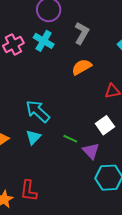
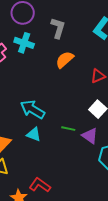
cyan triangle: (33, 137) -> (34, 134), turned -42
red L-shape: (29, 191) -> (40, 185), turned 130

